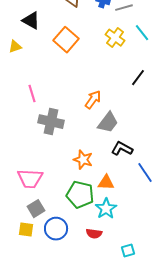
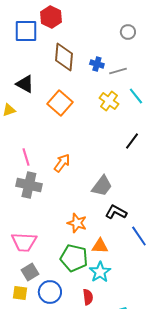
orange arrow: (93, 100) -> (62, 163), moved
gray cross: (51, 122) -> (29, 185), moved
red semicircle: (94, 234) -> (88, 297), turned -105

